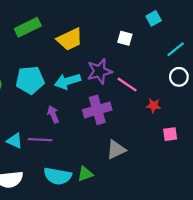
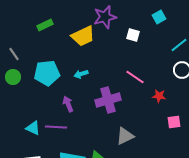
green rectangle: (28, 27) -> (45, 25), size x0.7
purple star: (100, 71) -> (105, 17), moved
cyan arrow: (68, 81) -> (81, 74), size x0.6

